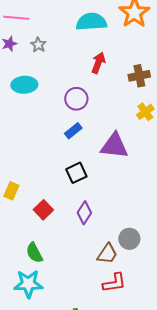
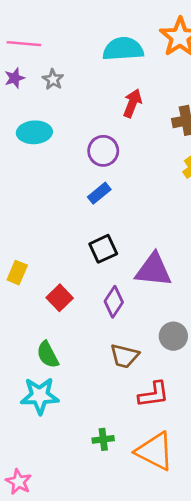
purple triangle: (114, 146) -> (154, 270), moved
brown trapezoid: (107, 254) -> (124, 356), moved, turned 70

